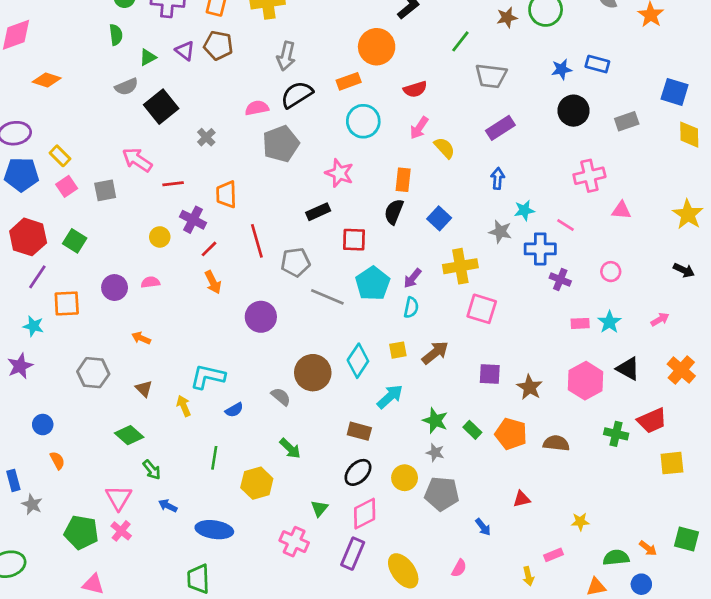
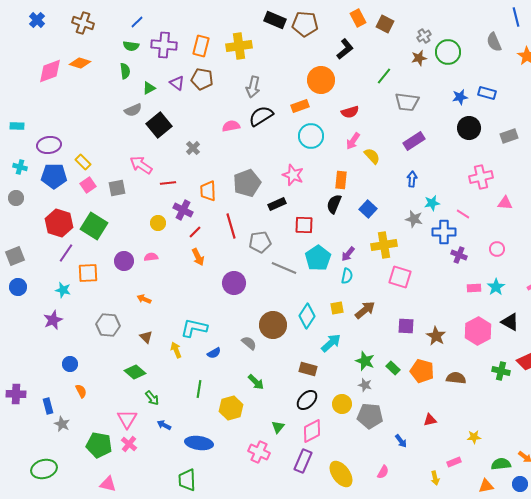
orange diamond: (47, 80) -> (80, 63), moved
gray pentagon: (281, 144) -> (247, 183), moved
green square: (75, 241) -> (94, 226), size x1.5

